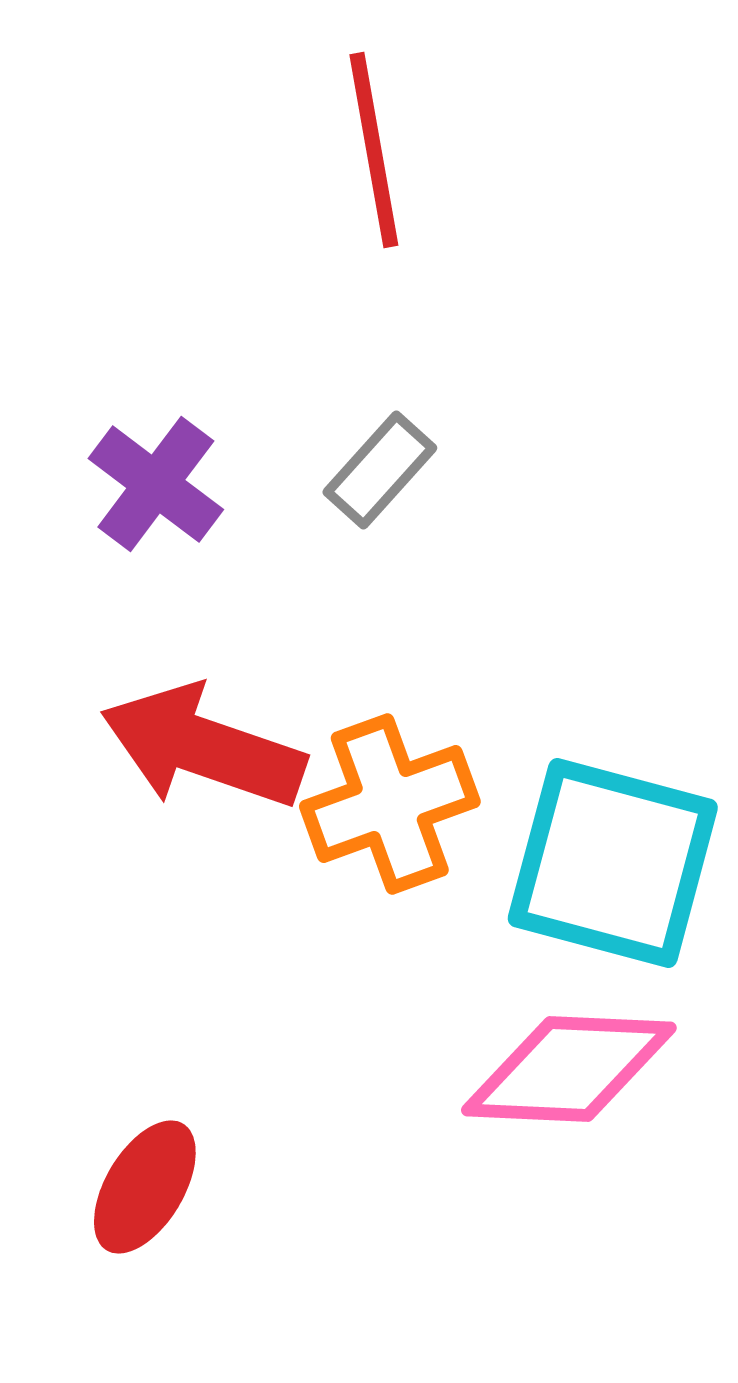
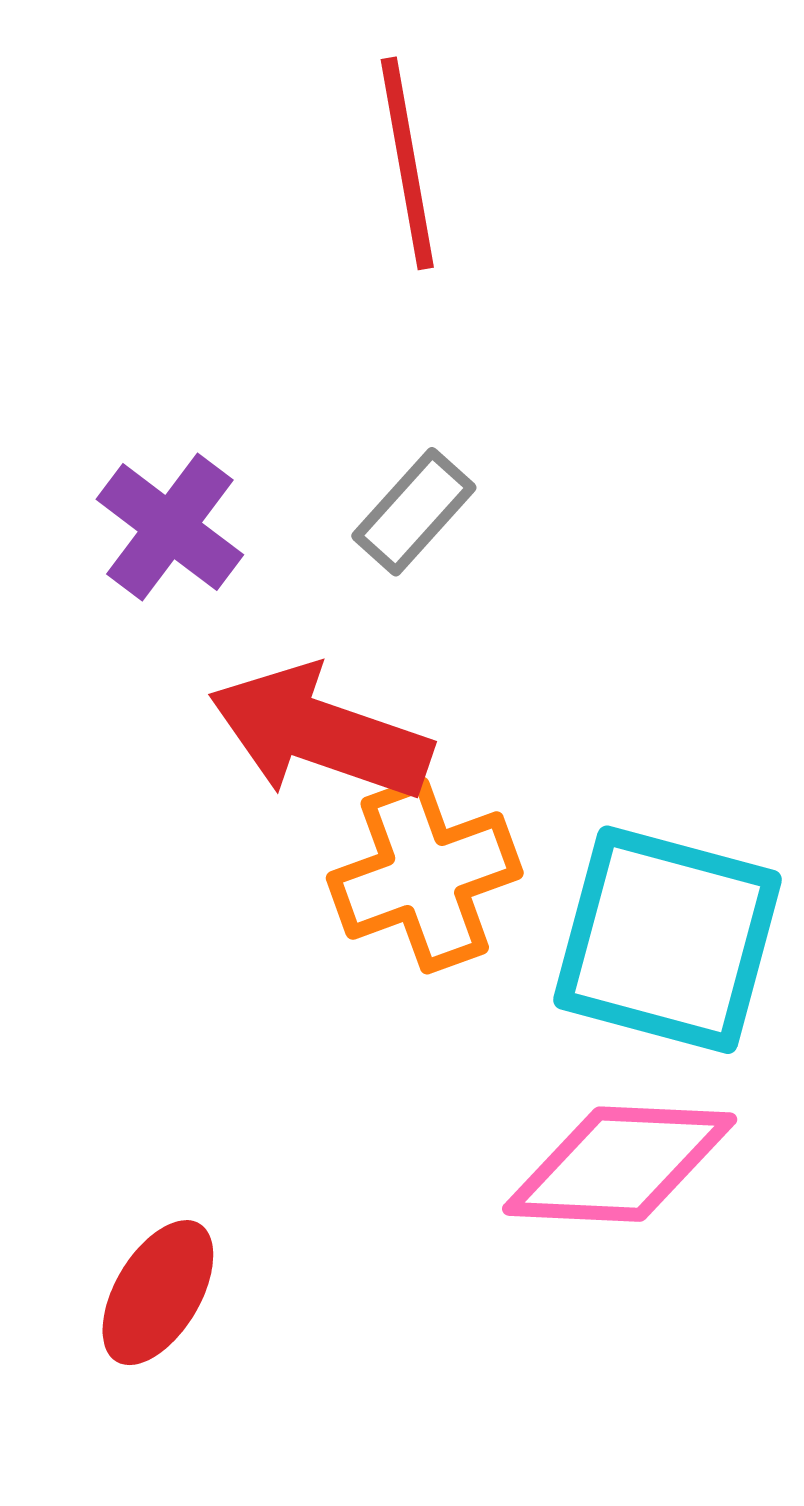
red arrow: (203, 747) -> (320, 733), moved

